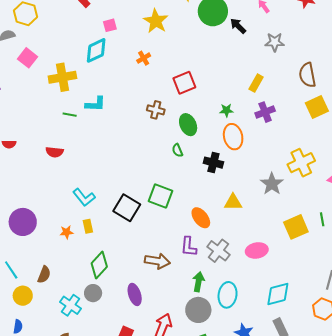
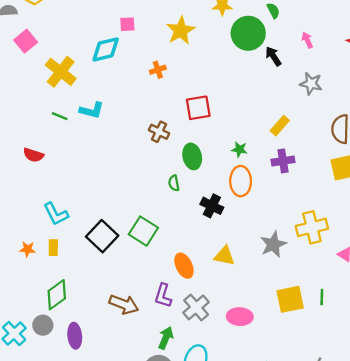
yellow cross: (62, 77) -> (61, 72), turned 36
purple ellipse: (135, 294) -> (75, 336), moved

